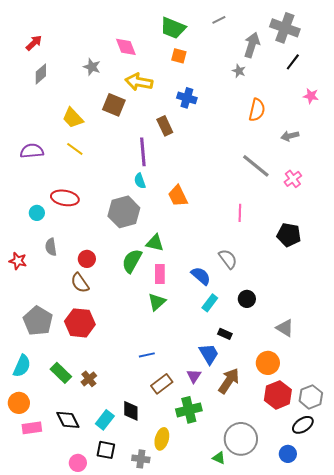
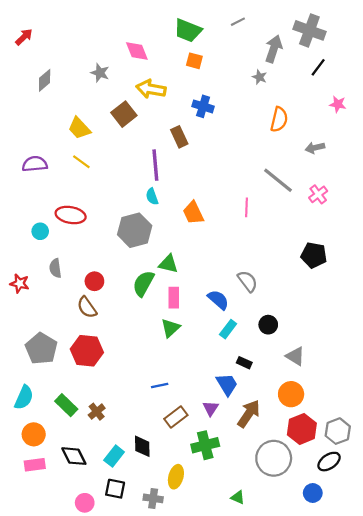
red arrow: (34, 43) -> (24, 37), moved
brown square: (114, 105) -> (124, 114), turned 30
pink line: (240, 213) -> (247, 207), moved
gray triangle: (285, 328) -> (295, 356), moved
orange circle: (19, 403) -> (34, 434), moved
gray circle: (241, 439) -> (274, 458), moved

